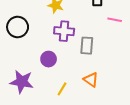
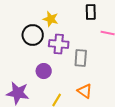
black circle: (18, 27) -> (33, 35), moved

